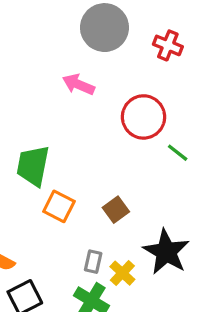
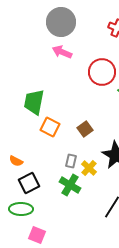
gray circle: (104, 28) -> (61, 22), moved

